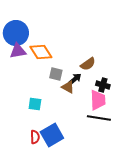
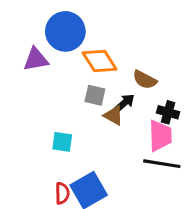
blue circle: (16, 33) -> (65, 31), moved
orange diamond: (41, 52) -> (100, 61), moved
brown semicircle: (88, 64) -> (145, 80), turned 63

